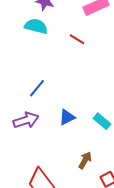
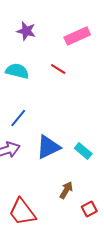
cyan semicircle: (36, 26) -> (17, 71), moved
blue triangle: (67, 117) -> (48, 147), size x1.5

